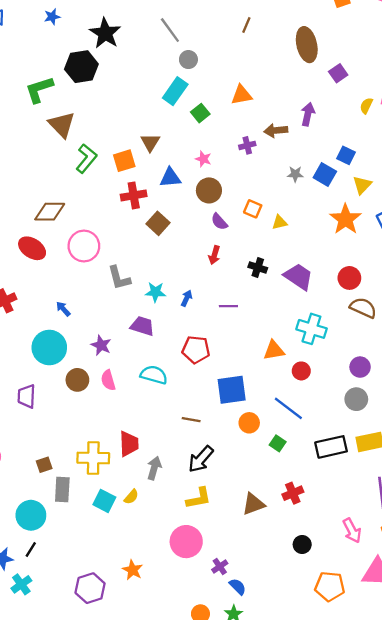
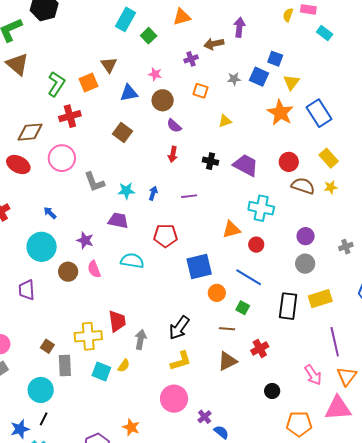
brown triangle: (62, 125) -> (17, 64), moved
red cross: (134, 195) -> (70, 116), moved
orange square: (253, 209) -> (201, 91), moved
brown line: (191, 420) -> (227, 329), moved
black rectangle: (331, 447) -> (288, 306), turned -64
brown square: (44, 465) -> (47, 346), turned -32

